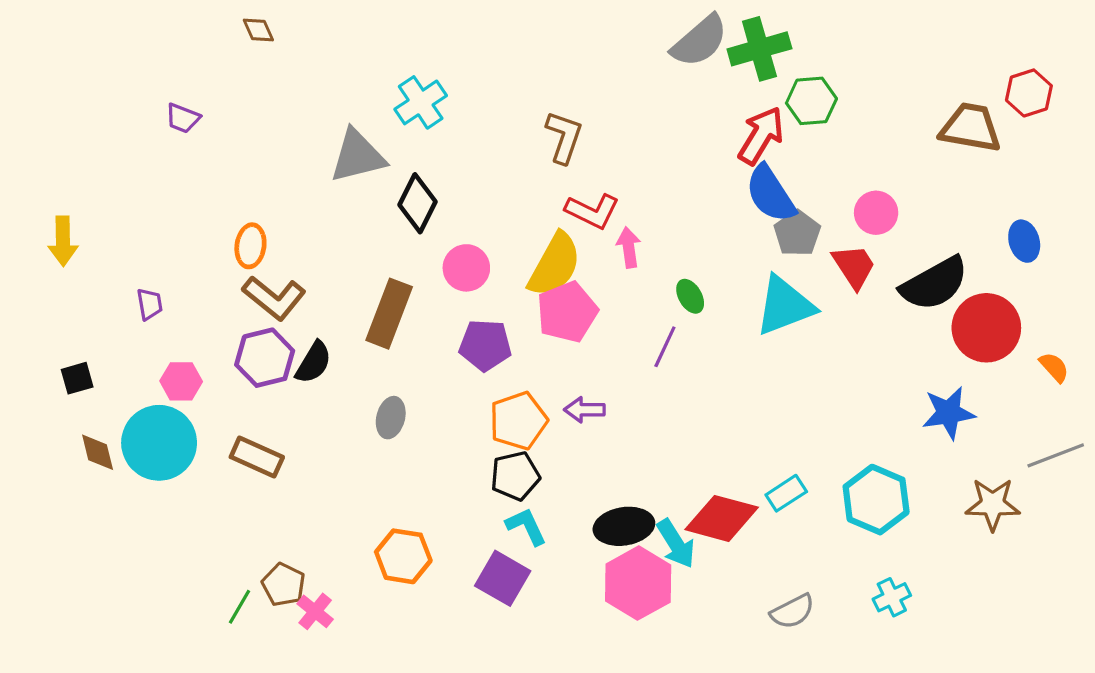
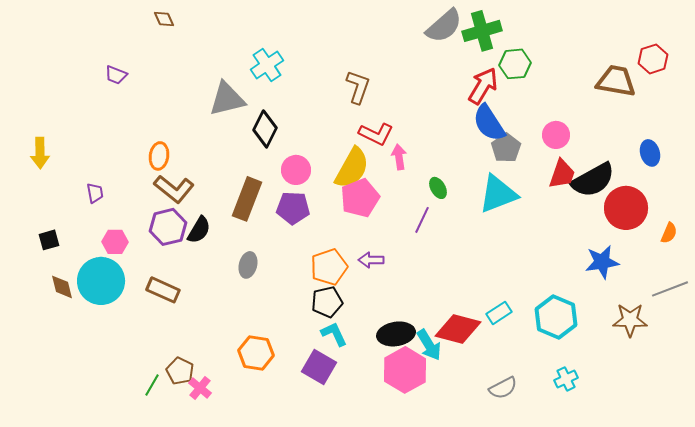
red trapezoid: (854, 266) -> (562, 174), moved, turned 52
purple pentagon: (485, 345) -> (293, 208), moved
orange semicircle: (1054, 367) -> (669, 233), turned 65

